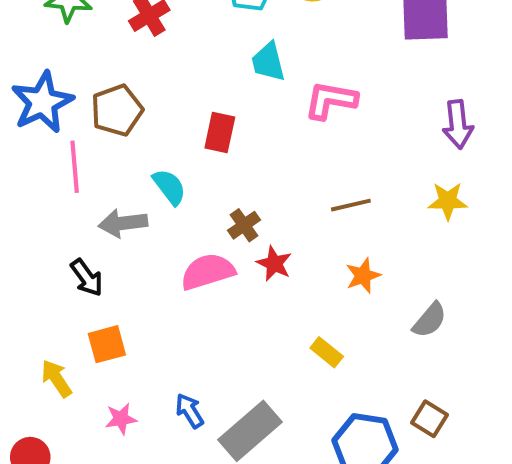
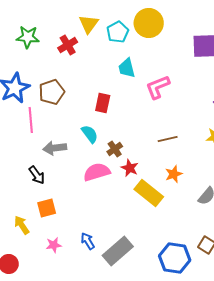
pink L-shape: (331, 100) -> (158, 87), turned -32
cyan semicircle: (169, 187) -> (90, 134), moved
yellow rectangle: (327, 352) -> (149, 193), moved, size x1.8

